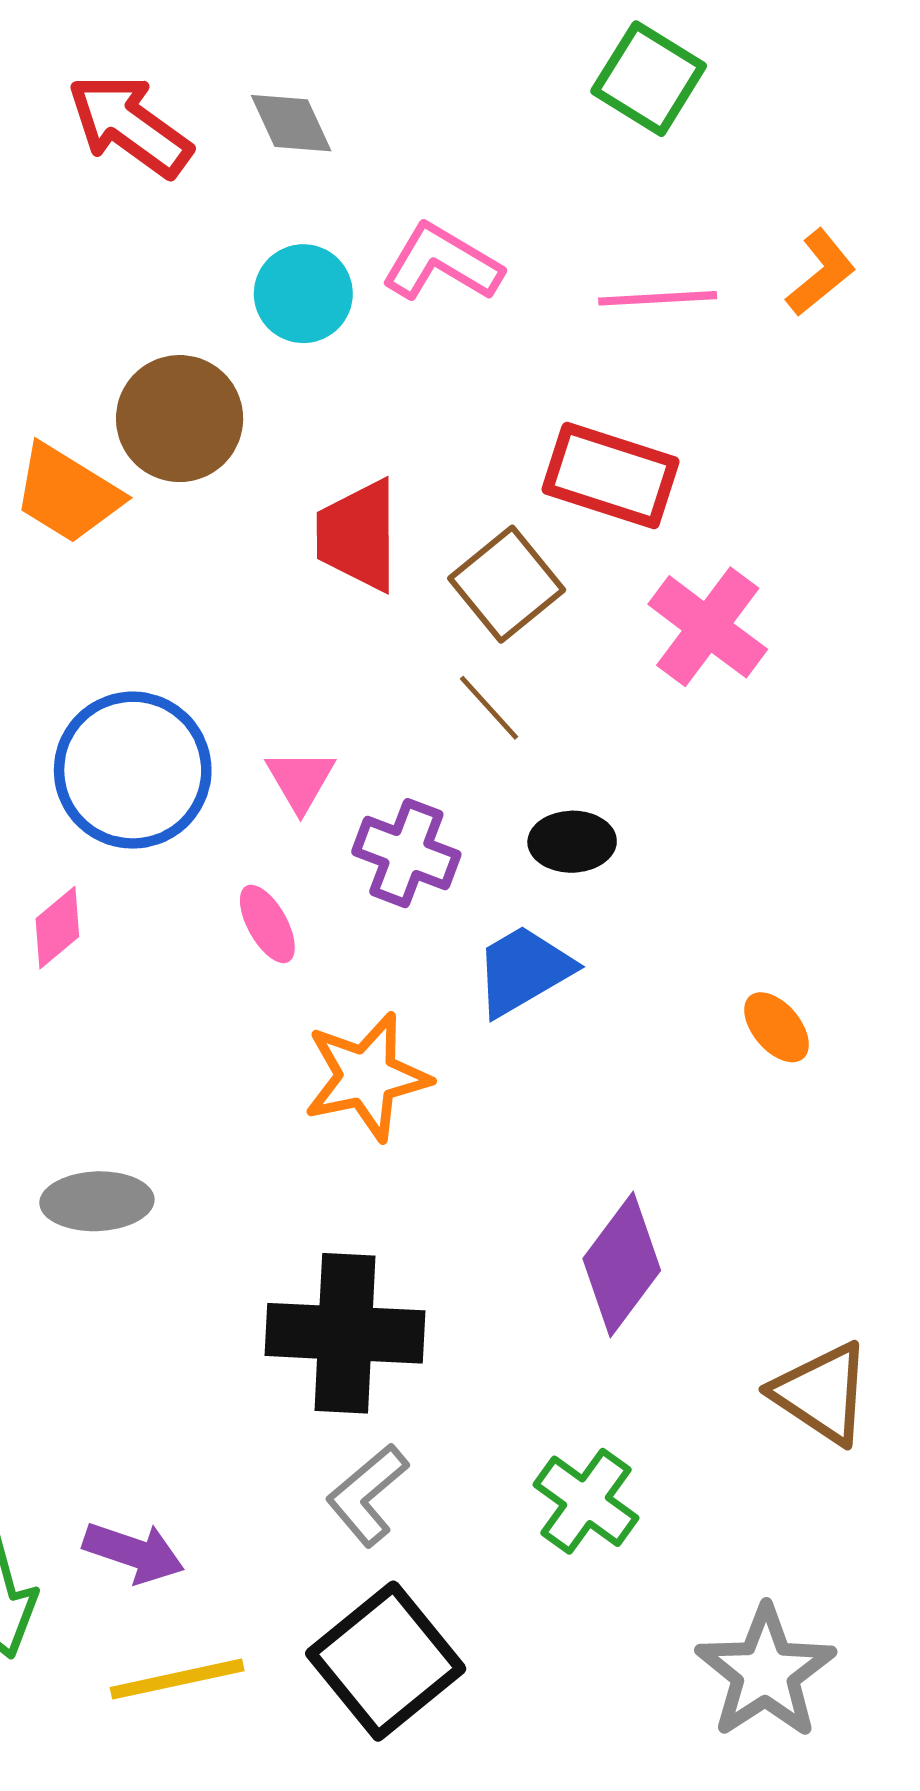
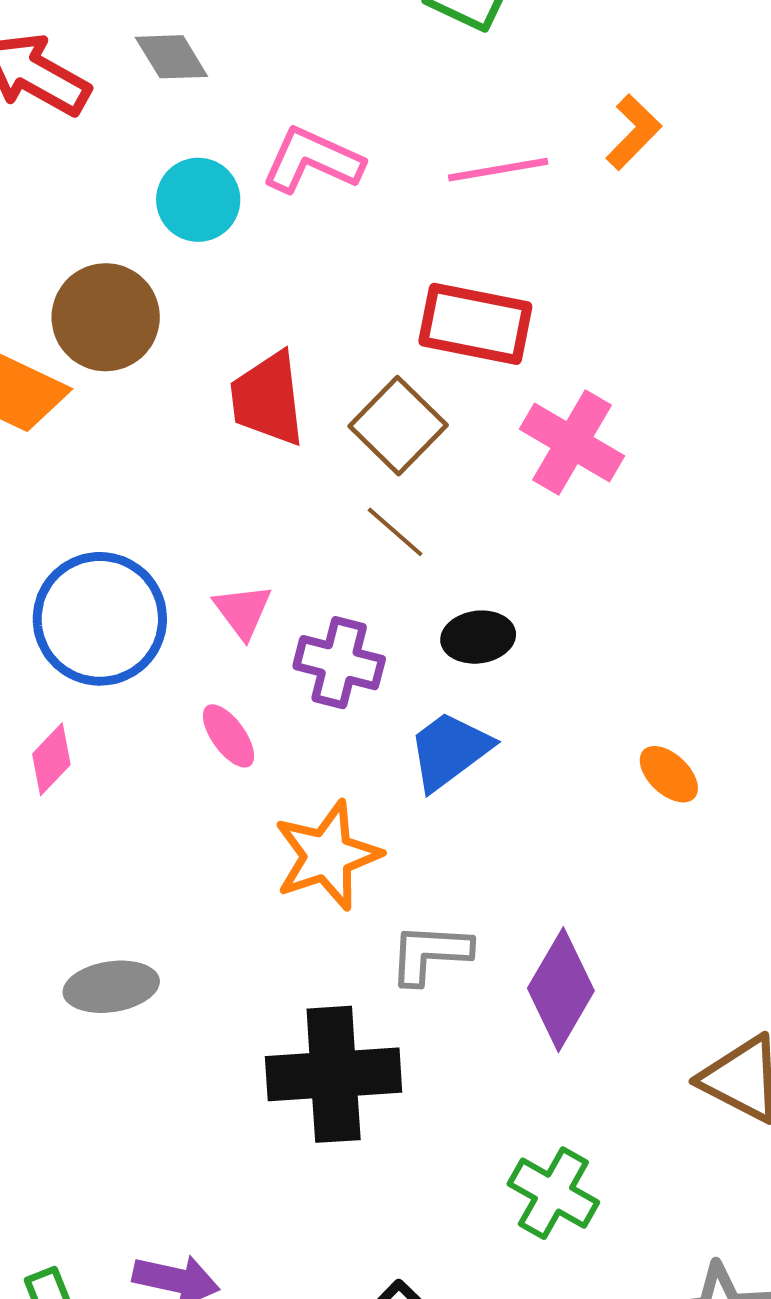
gray L-shape: (367, 1495) -> (430, 954), moved, turned 50

